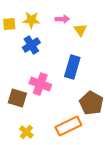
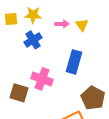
pink arrow: (62, 19) -> (62, 24), moved

